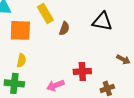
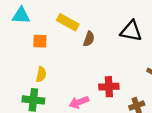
yellow rectangle: (45, 13) -> (68, 22), turned -30
orange square: (20, 30) -> (40, 41), size x0.6

